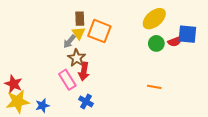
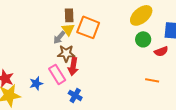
red semicircle: (175, 41) -> (161, 51), moved
brown star: (77, 58) -> (66, 53), turned -30
orange line: (154, 87) -> (152, 80), moved
blue star: (42, 106) -> (36, 83), moved

